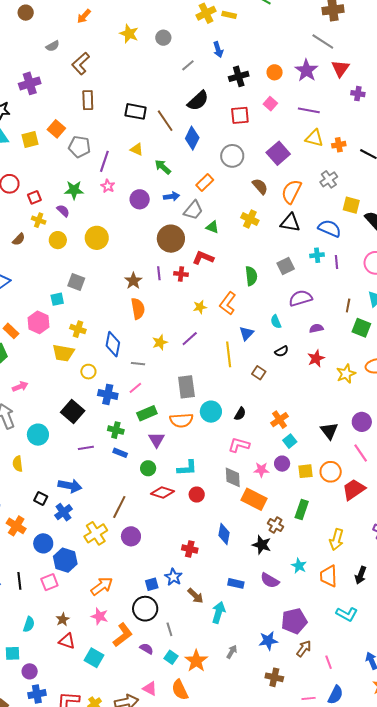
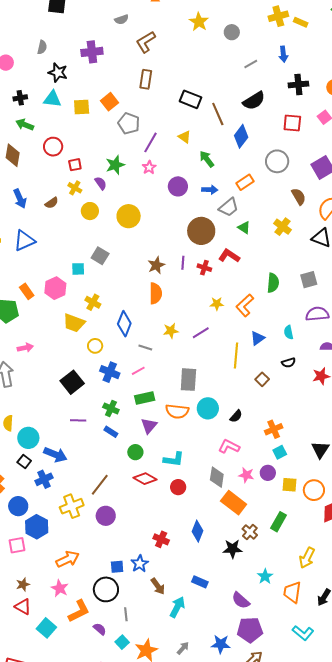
green star: (74, 190) -> (115, 165), turned -30
cyan circle: (38, 435) -> (28, 438), moved
black star: (262, 545) -> (232, 549), turned -30
purple semicircle: (270, 580) -> (241, 600), moved

